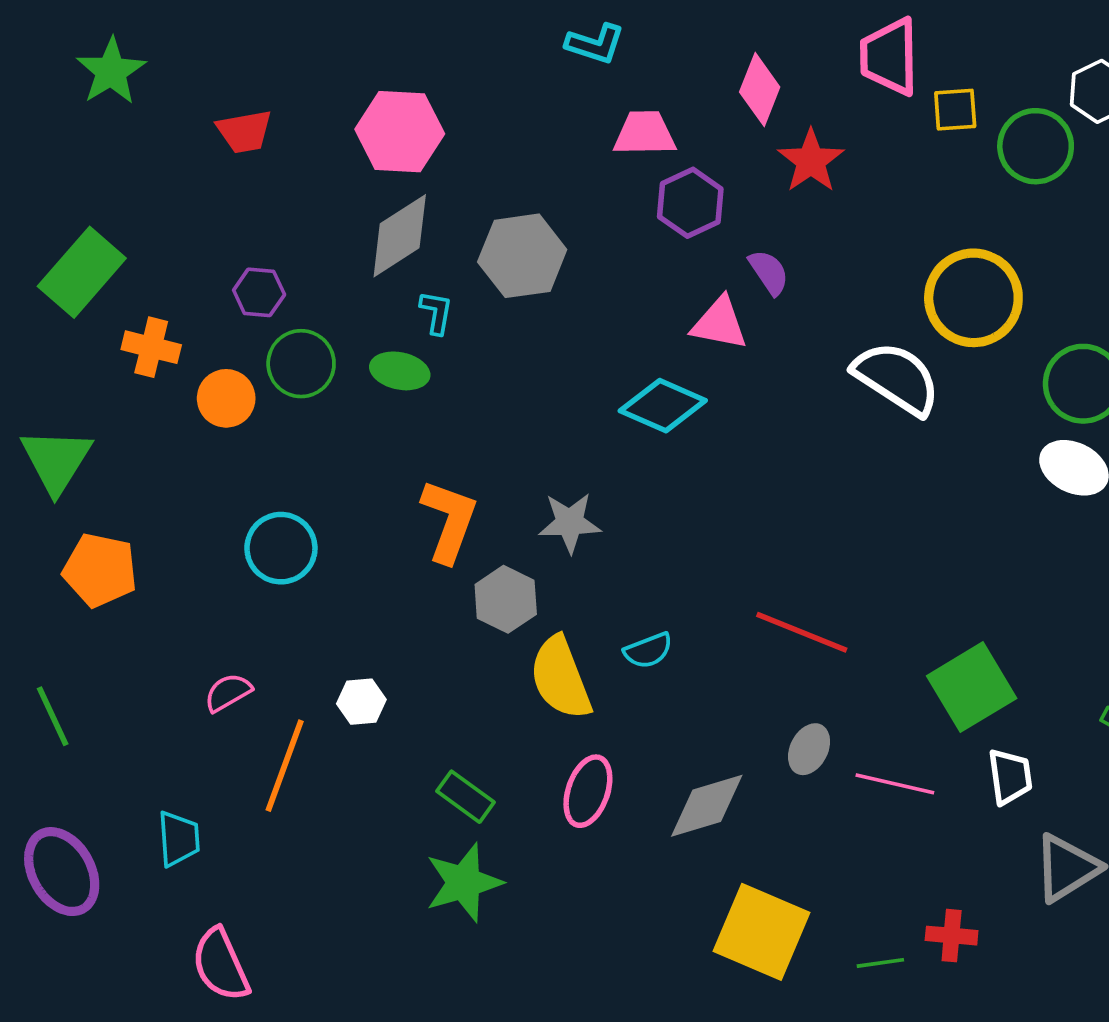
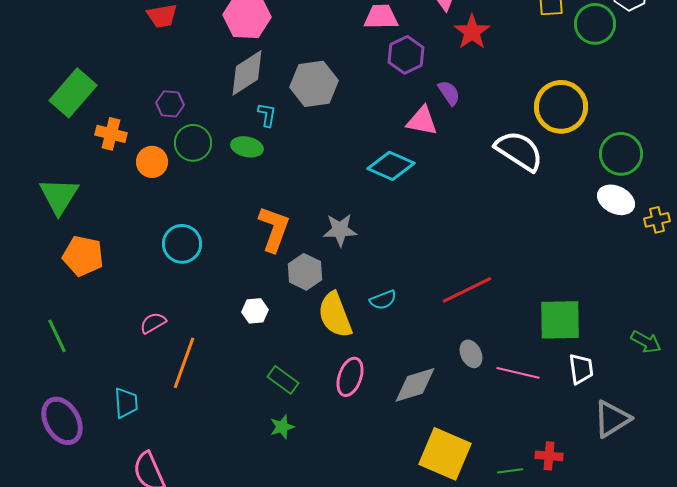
red line: (802, 632) -> (467, 290), turned -48
green square: (972, 687) -> (560, 320), turned 30
white hexagon: (361, 702) -> (255, 311), moved
gray ellipse: (809, 749) -> (471, 354), turned -52
green star: (464, 883) -> (282, 427), size x0.6

